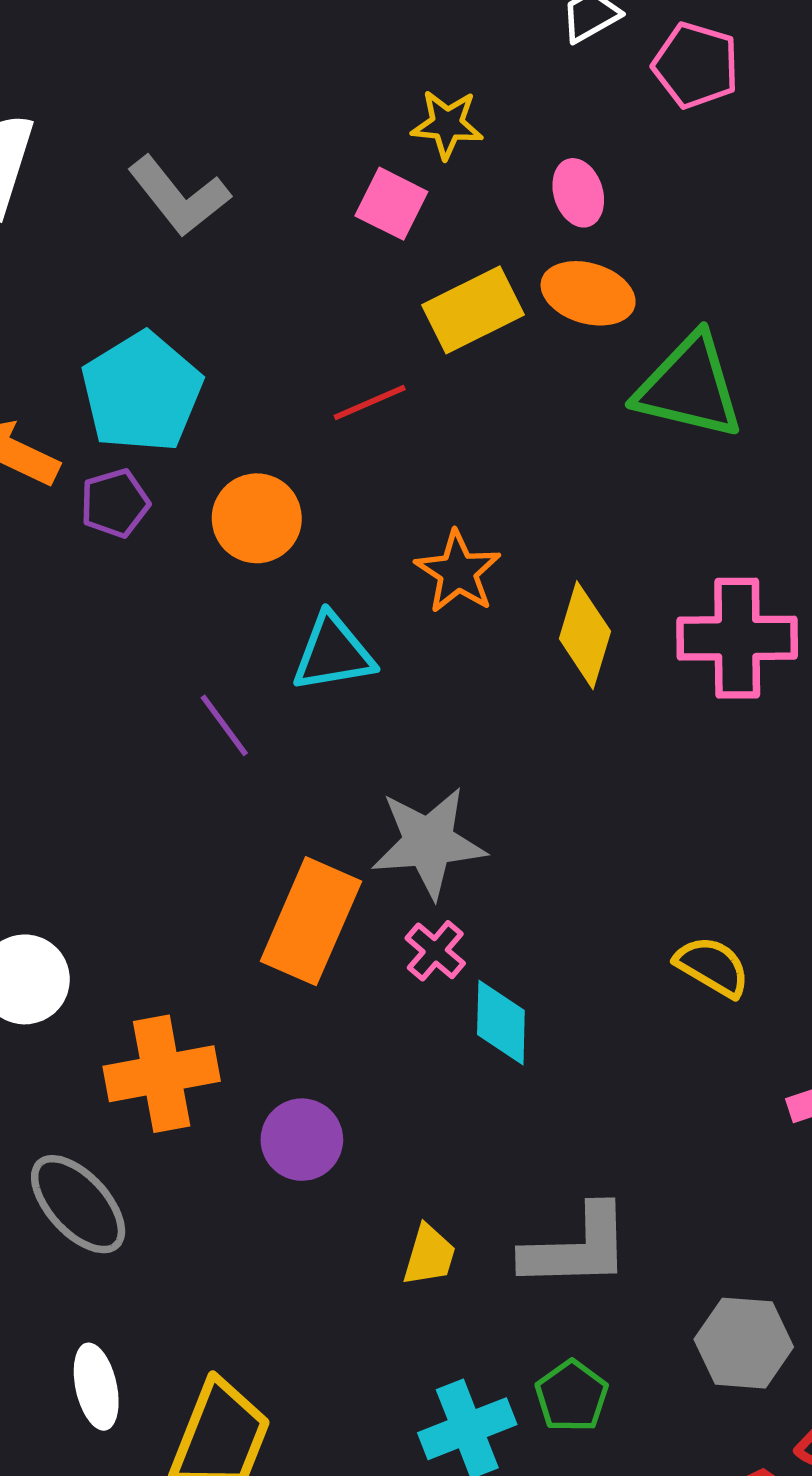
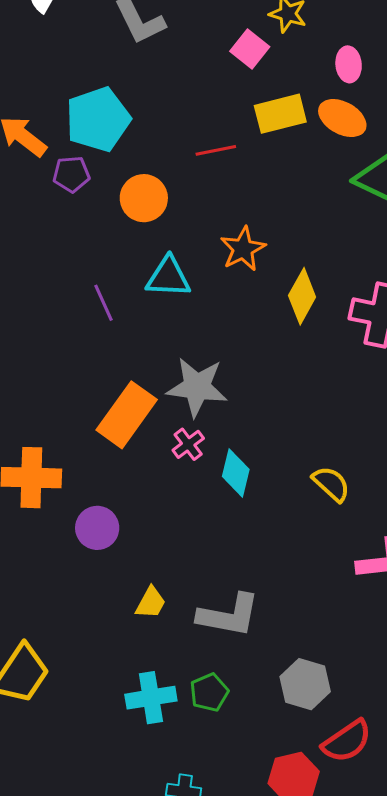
cyan diamond: (501, 1023) -> (236, 473), moved

